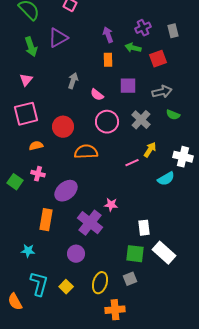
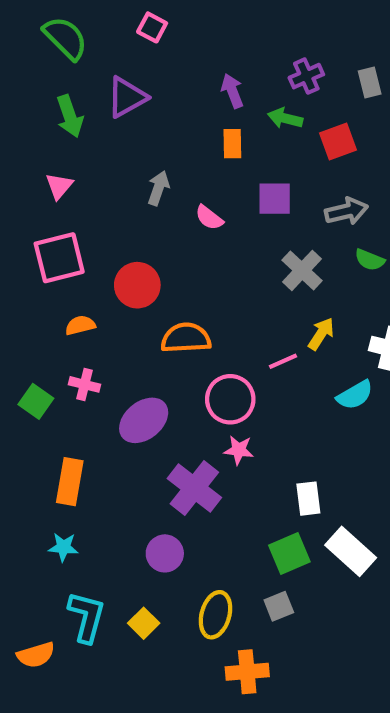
pink circle: (107, 122) -> (230, 399), moved
orange rectangle: (46, 220) -> (70, 482), moved
green square: (135, 254) -> (289, 553), turned -30
orange semicircle: (15, 302) -> (36, 655), turned -78

